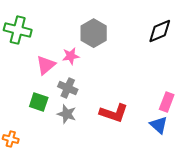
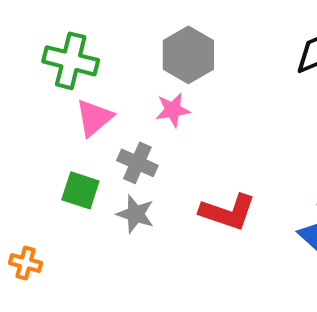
green cross: (18, 30) -> (71, 61), moved
pink star: (71, 56) -> (173, 110), moved

